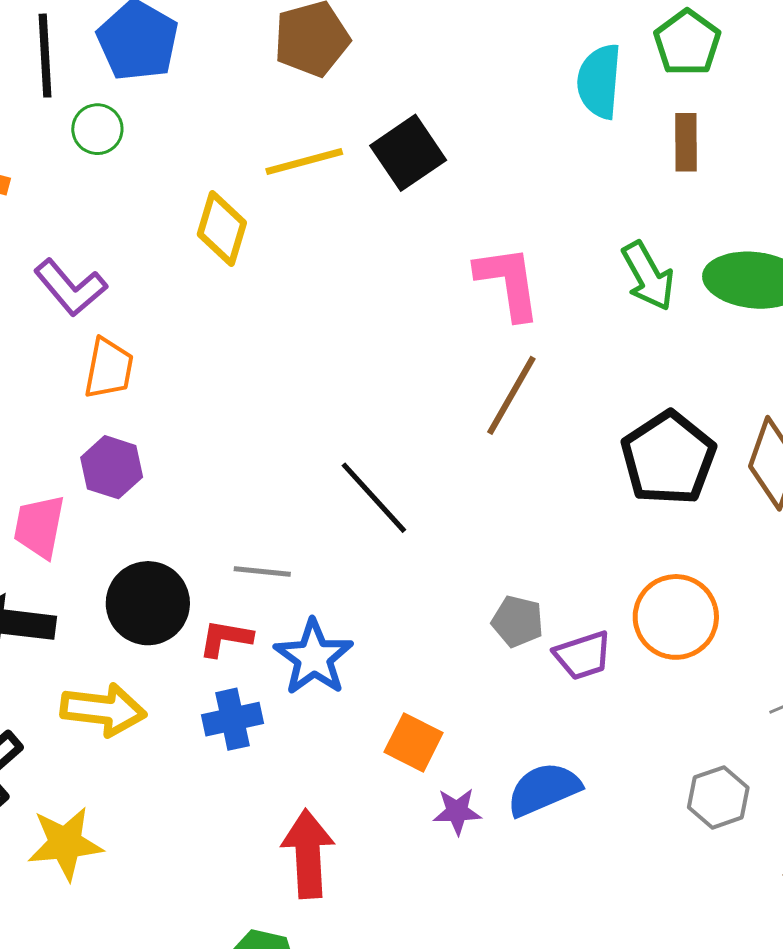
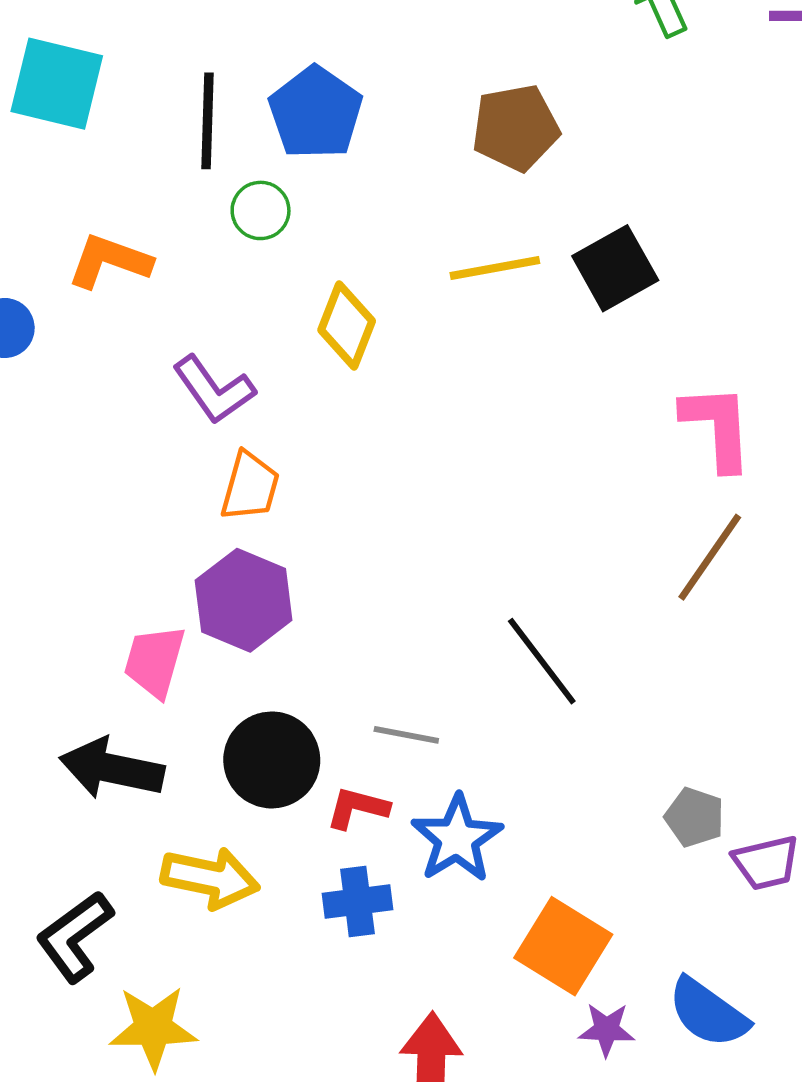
yellow diamond: (222, 229) -> (347, 325), moved
purple hexagon: (112, 467) -> (244, 600), size x1.4
orange square: (414, 742) -> (563, 946), size x1.4
blue semicircle: (544, 789) -> (708, 1013), turned -126

